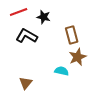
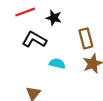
cyan semicircle: (62, 71) -> (57, 64), moved

